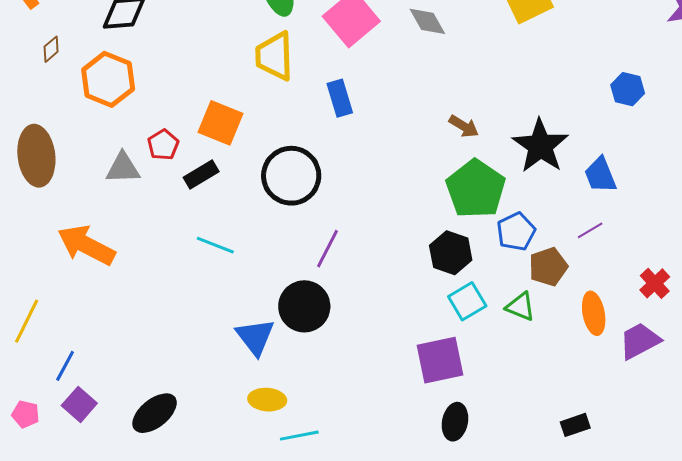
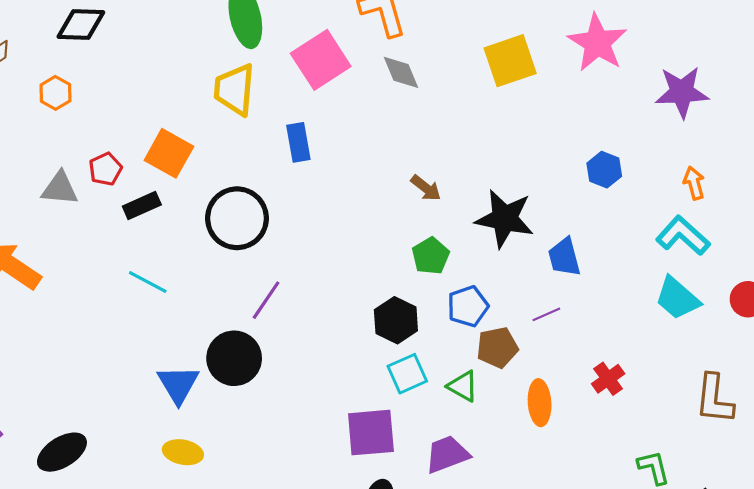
orange hexagon: (108, 79) -> (55, 93), size x0.6
black star: (540, 146) -> (505, 219), turned -30
green pentagon: (476, 189) -> (431, 256), size x0.6
purple trapezoid: (640, 341) -> (447, 454), moved

